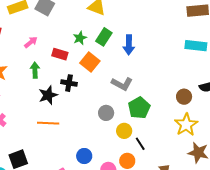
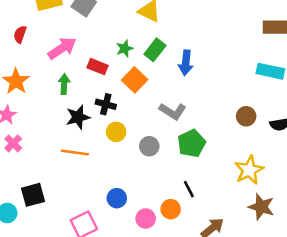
pink arrow: (31, 42) -> (62, 48), size x1.6
brown circle: (184, 97) -> (246, 116), moved
yellow circle: (124, 131) -> (116, 132), moved

